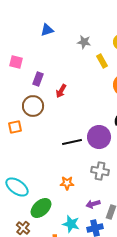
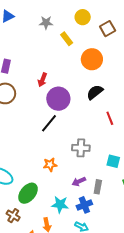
red arrow: (61, 91) -> (42, 80), moved
purple circle: (99, 137) -> (58, 99), moved
black line: (72, 142) -> (49, 123), turned -30

